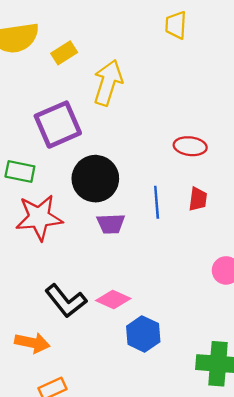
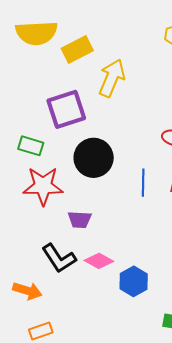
yellow rectangle: (64, 53) -> (77, 50), size x1.4
purple trapezoid: (111, 224) -> (80, 220), moved
blue hexagon: (143, 334) -> (134, 281), moved

